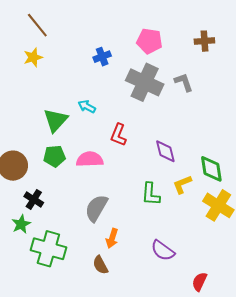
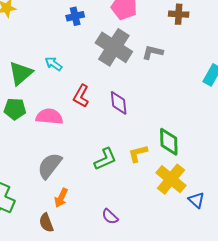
gray L-shape: (184, 82) -> (153, 52), turned -65
purple diamond: (165, 151) -> (119, 103), moved
green L-shape: (151, 194) -> (105, 159), turned -125
purple semicircle: (163, 251) -> (110, 217), size x0.7

